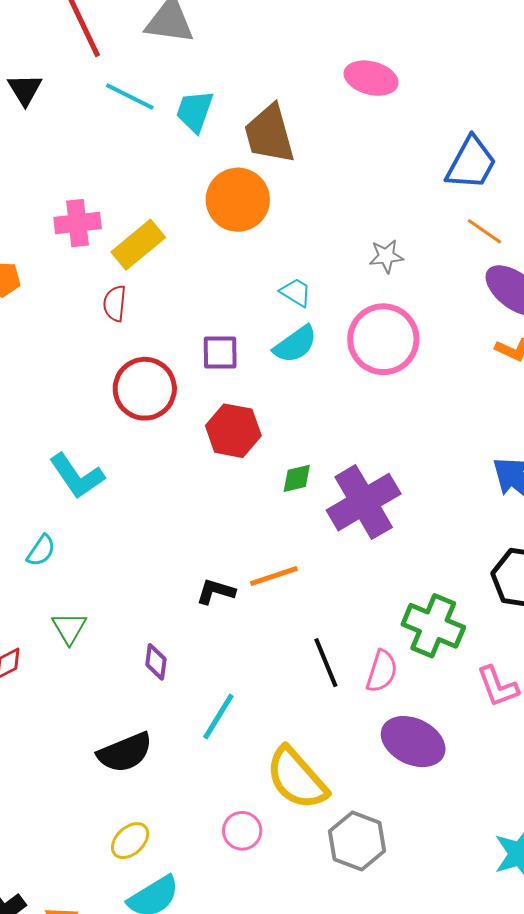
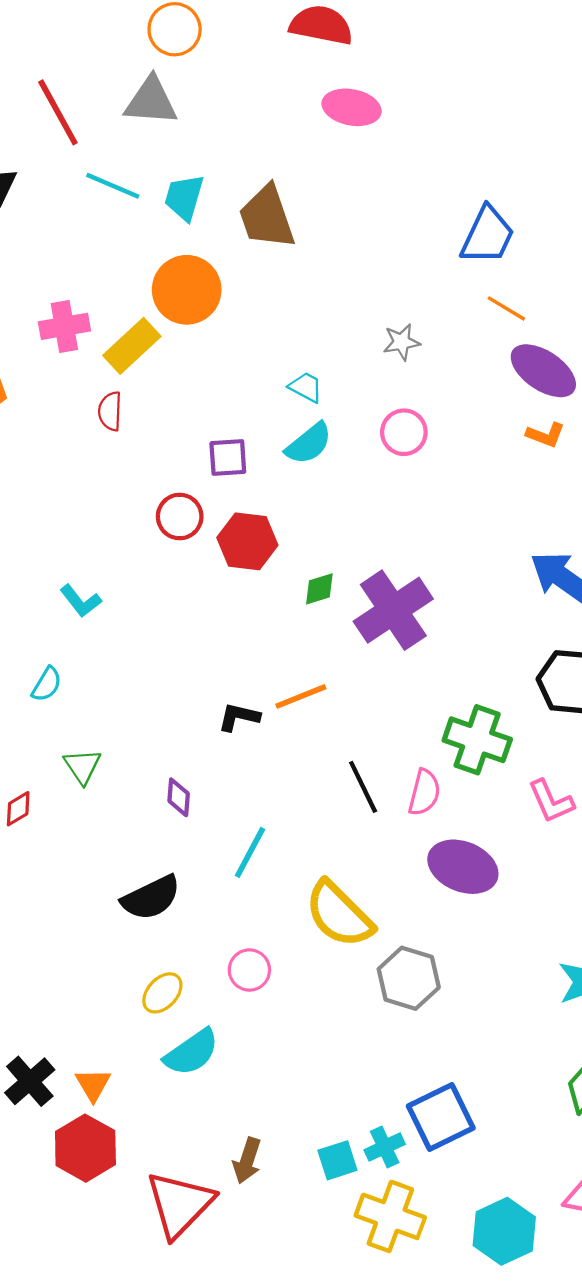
pink ellipse: (371, 78) -> (352, 107), moved
orange circle: (238, 200) -> (187, 290), moved
pink circle: (383, 339) -> (404, 432), size x0.6
red circle: (145, 389) -> (180, 517), moved, size x0.7
cyan L-shape: (77, 476) -> (81, 601), size x0.7
pink circle: (242, 831) -> (249, 970), moved

